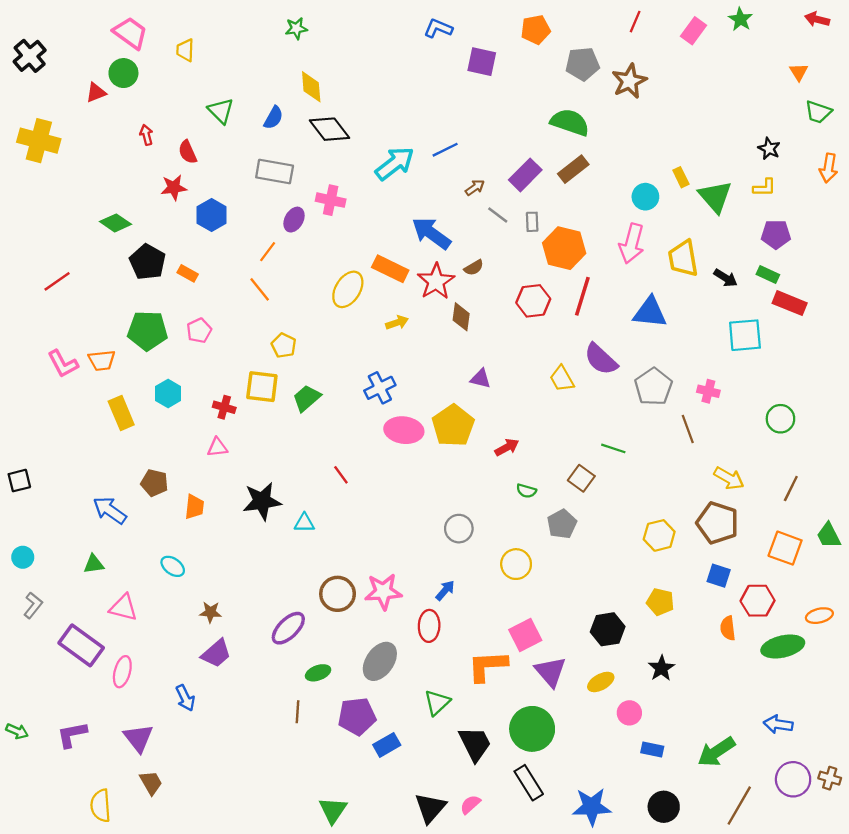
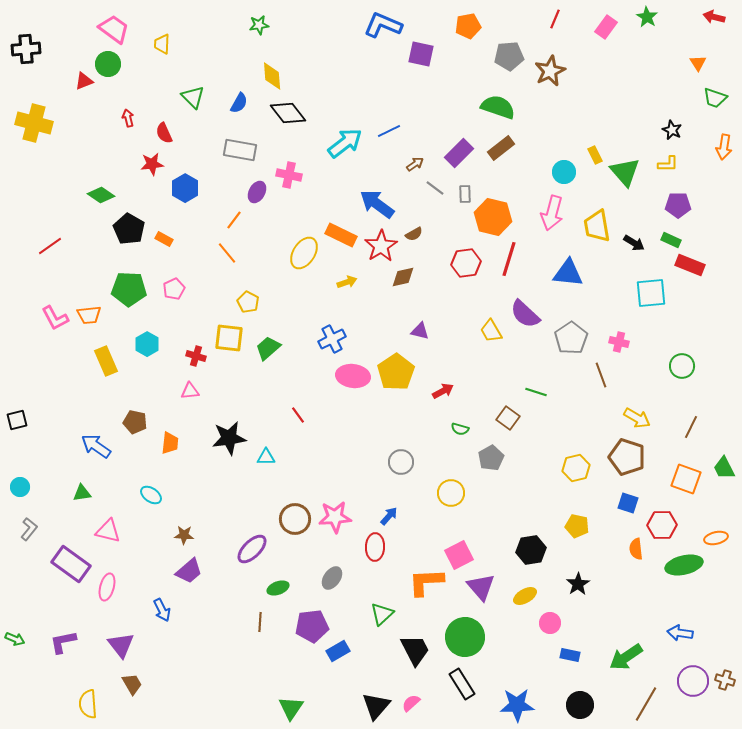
blue L-shape: (438, 28) -> (383, 25), size x1.5
black cross: (30, 56) -> (26, 49), turned 36
brown diamond: (461, 317) -> (403, 277), turned 70
gray ellipse: (380, 661) -> (332, 578), size x0.7

